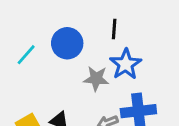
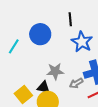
gray star: (96, 79) -> (55, 71), moved

